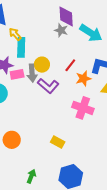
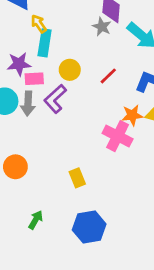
gray arrow: (32, 73) -> (28, 103), moved
orange star: (83, 79) -> (132, 115), moved
purple L-shape: (48, 86) -> (55, 99), moved, turned 90
yellow rectangle: (58, 142) -> (77, 178), turned 32

